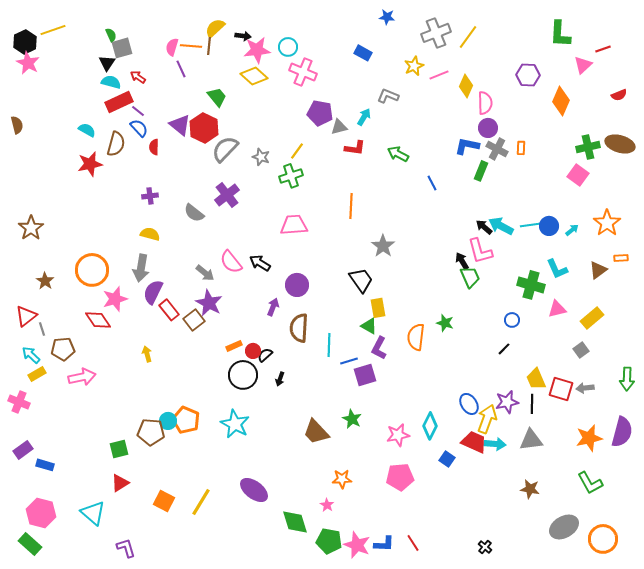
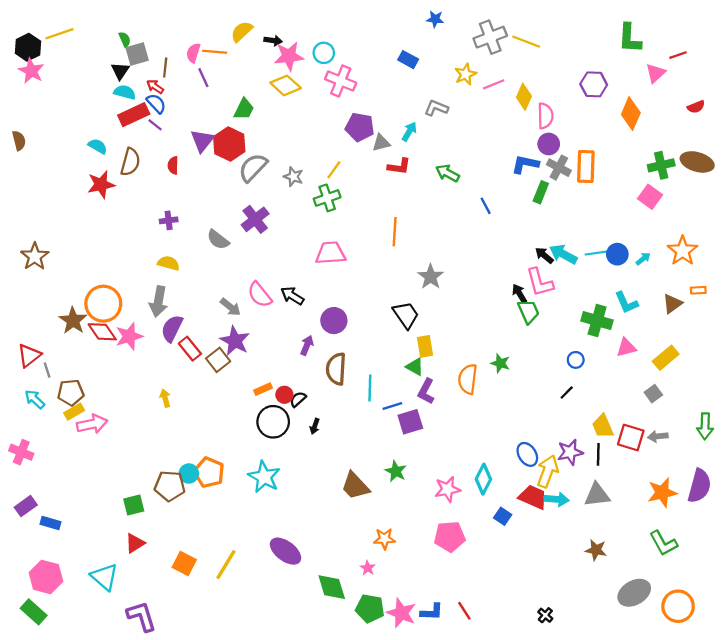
yellow line: (468, 37) -> (526, 42), turned 75
brown line: (209, 46) -> (165, 67), moved
green trapezoid: (217, 97) -> (244, 109), turned 65
purple triangle: (180, 125) -> (202, 141), turned 30
blue semicircle: (139, 128) -> (156, 103), moved
orange rectangle: (521, 148) -> (586, 166), size x2.0
brown star: (45, 281) -> (73, 321), moved, size x1.4
red diamond: (98, 320) -> (102, 332), moved
yellow rectangle: (37, 374) -> (74, 412), moved
purple L-shape: (126, 548) -> (142, 616), size x1.4

